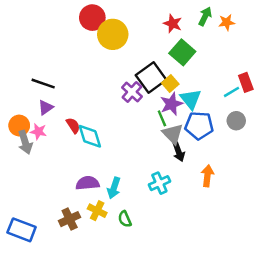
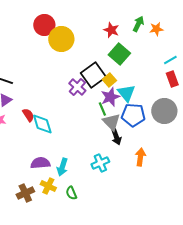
cyan line: (231, 92) -> (170, 60), moved
gray circle: (236, 121) -> (164, 111), size x1.6

